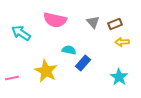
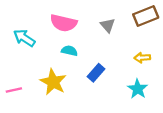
brown rectangle: (115, 24) -> (146, 16), moved, size x1.5
yellow arrow: (122, 42) -> (142, 58), moved
cyan semicircle: (69, 50) -> (69, 51), moved

